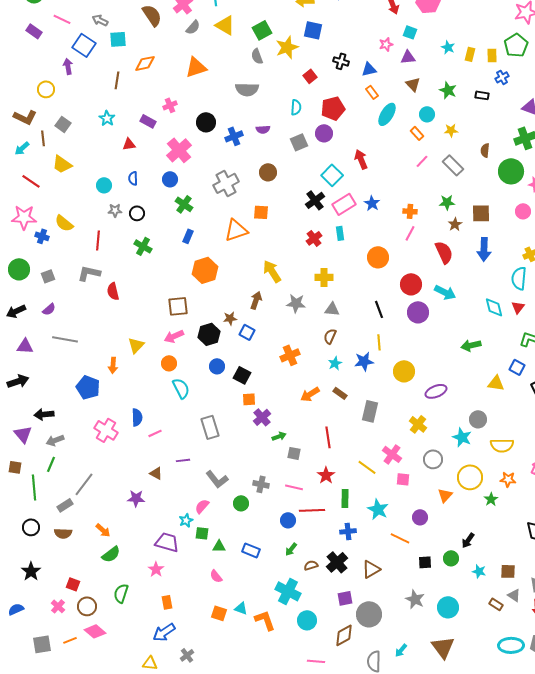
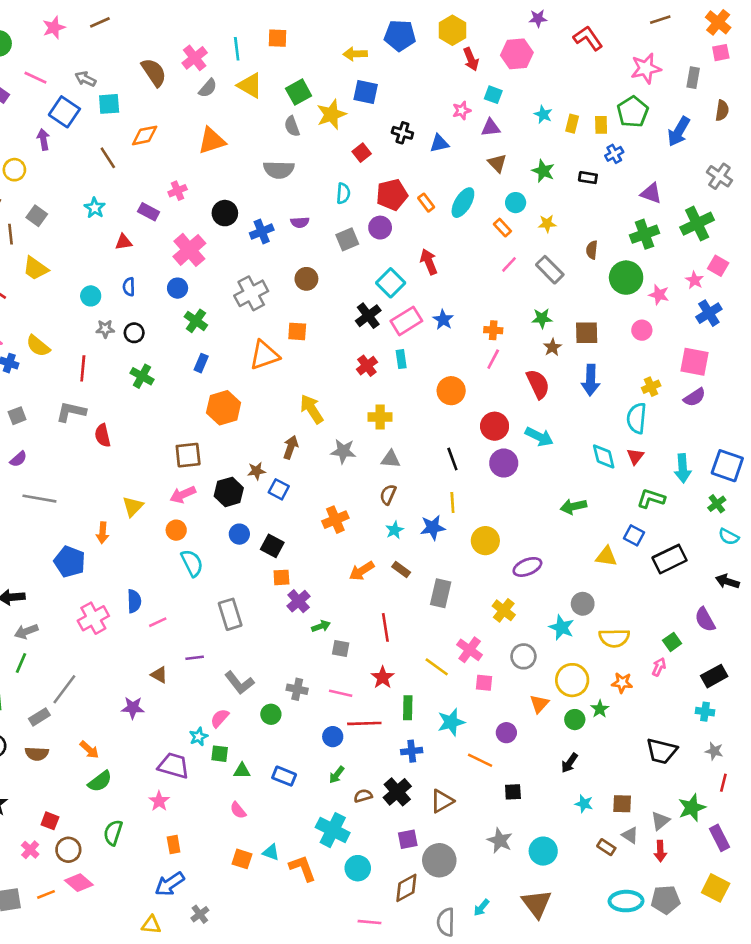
brown line: (117, 80) -> (108, 158), turned -42
orange rectangle: (372, 92) -> (426, 203), moved
pink cross: (106, 430) -> (93, 618), turned 30
cyan star: (378, 509) -> (451, 722), turned 30
green circle: (451, 558) -> (575, 720), moved

